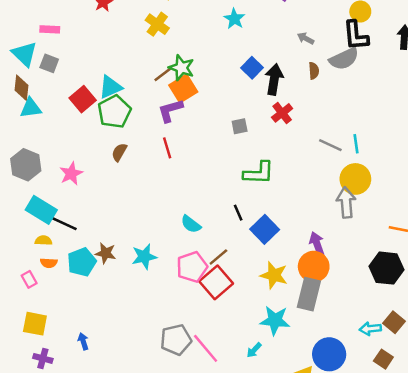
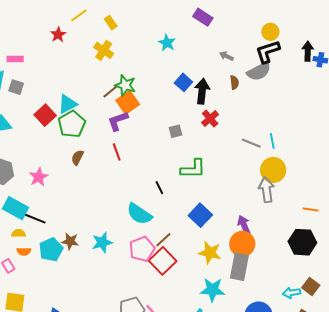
black L-shape: (356, 35) -> (268, 52), turned 80
black line: (238, 213) -> (159, 188), moved
cyan semicircle: (191, 224) -> (139, 214), size x1.5

